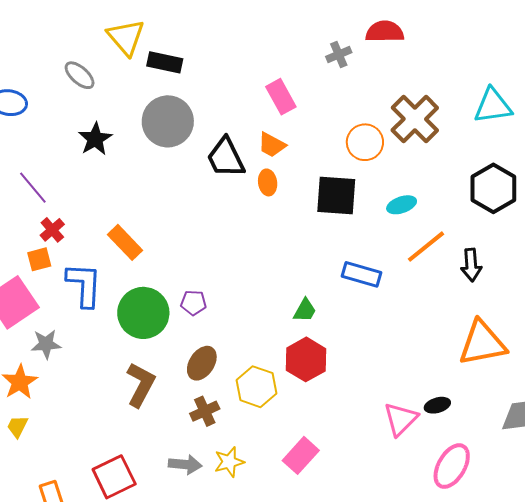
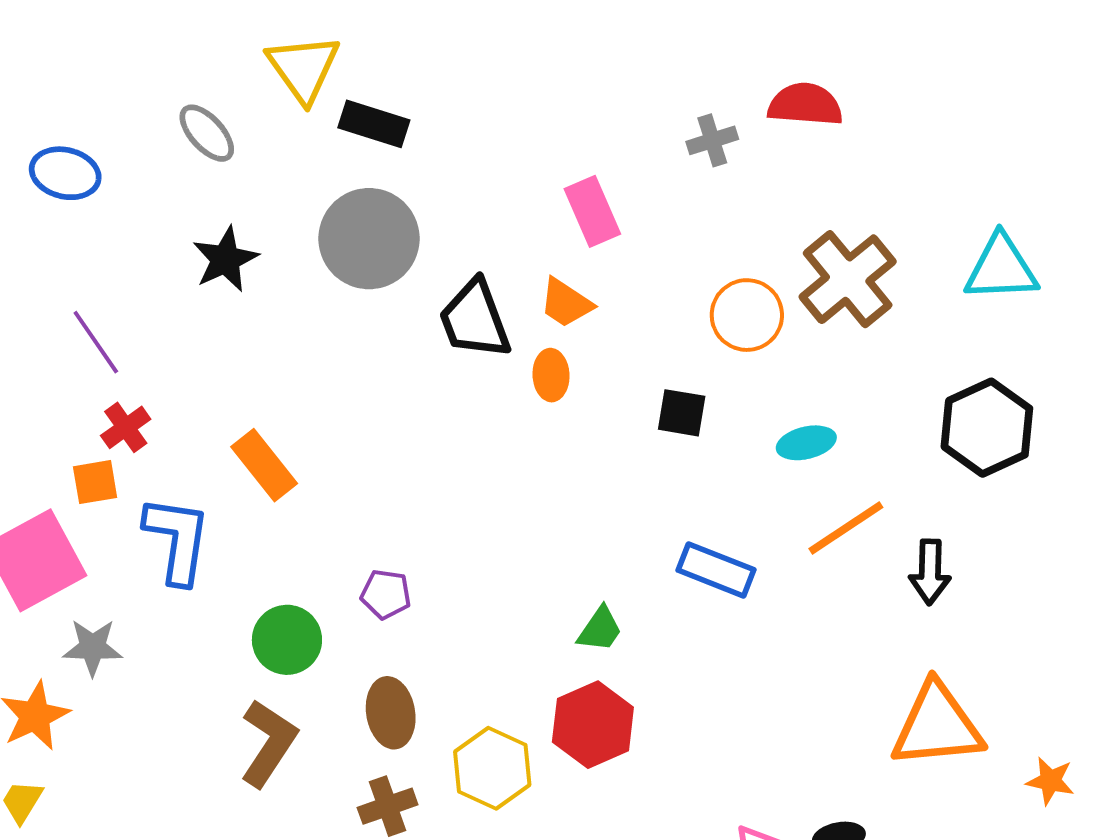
black square: (336, 195) -> (682, 413), size x0.6
green circle: (143, 313) -> (287, 640), moved, size x0.7
brown ellipse: (202, 363) -> (391, 713), turned -48

